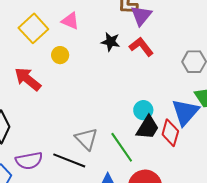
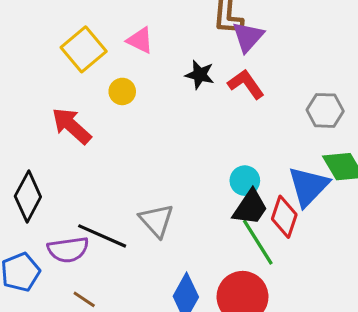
green line: (122, 147) -> (258, 242), moved
black line: (69, 160) -> (102, 236), moved

